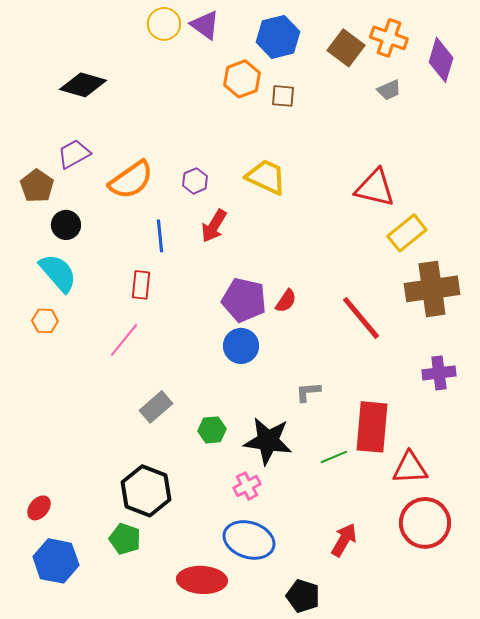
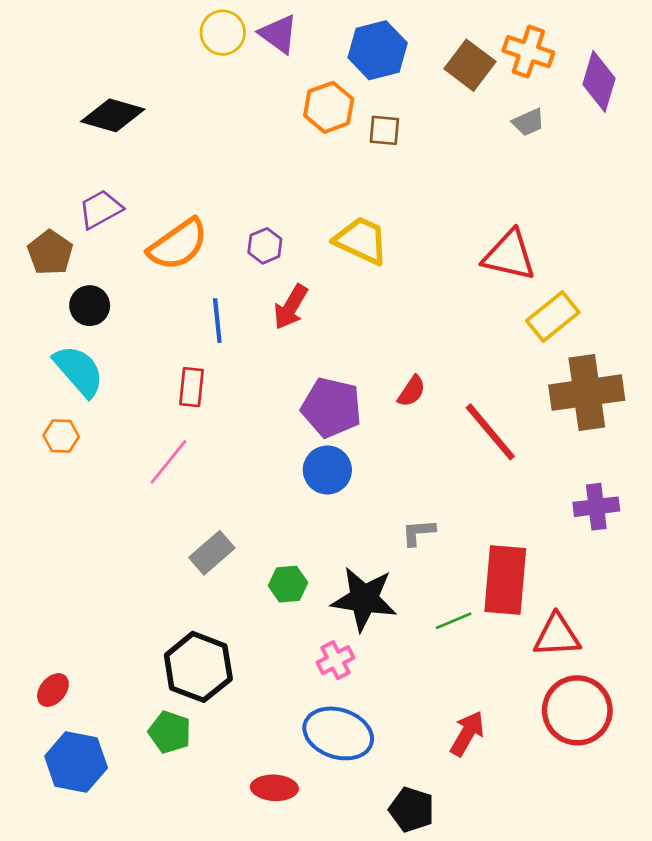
red semicircle: (286, 301) -> (412, 391), moved
red ellipse: (202, 580) -> (274, 788), size x0.7

